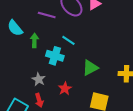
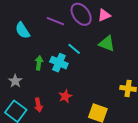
green arrow: (34, 40) -> (39, 63), moved
green triangle: (90, 68) -> (107, 44), moved, turned 42
gray star: (39, 79) -> (15, 81), moved

